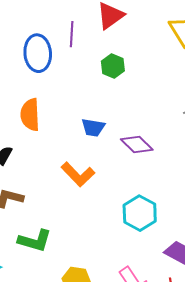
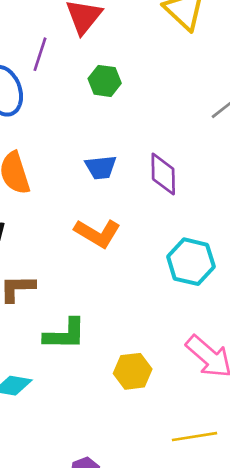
purple line: (72, 34) -> (40, 54), turned 30
purple diamond: (137, 145) -> (163, 174), turned 60

